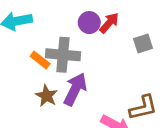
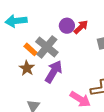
gray cross: (63, 55) -> (47, 47), turned 30
brown star: (47, 96) -> (27, 68), moved

